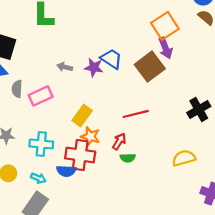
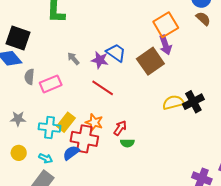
gray arrow: (65, 67) -> (73, 59), turned 32
red line: (136, 114) -> (103, 88), moved, turned 45
yellow rectangle: (82, 115) -> (66, 122), moved
yellow semicircle: (184, 158) -> (173, 102), moved
blue semicircle: (66, 171) -> (71, 153), turned 138

